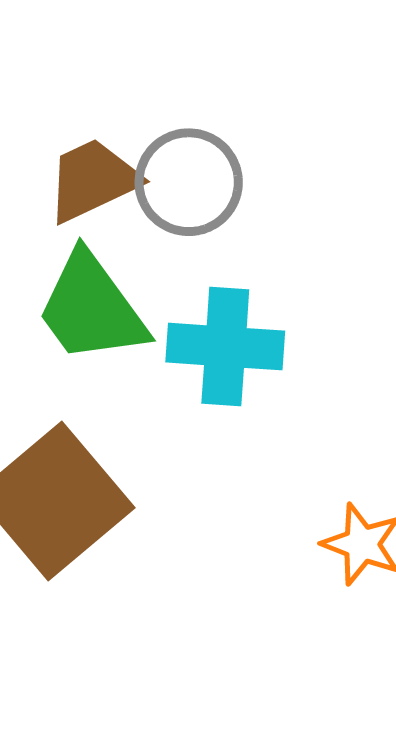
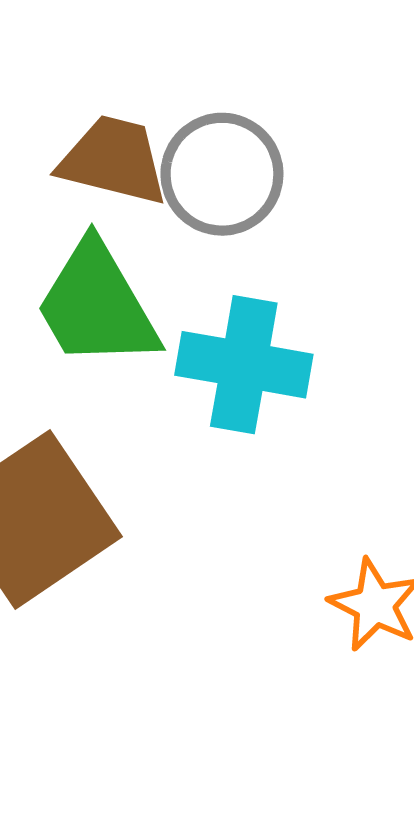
brown trapezoid: (93, 180) -> (113, 160), turned 33

